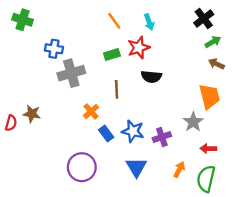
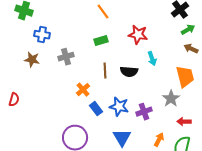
cyan arrow: (149, 22) -> (152, 59), moved
red star: (139, 48) -> (138, 35), moved, turned 30
blue cross: (54, 49) -> (42, 35), moved
gray cross: (71, 73) -> (66, 57), size x0.7
black semicircle: (151, 77) -> (129, 72), moved
brown star: (32, 114) -> (32, 60), moved

